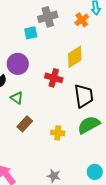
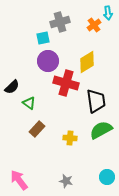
purple circle: (18, 64) -> (48, 61), moved
red cross: (54, 78) -> (66, 83), size x1.4

